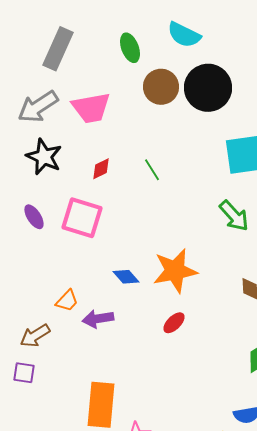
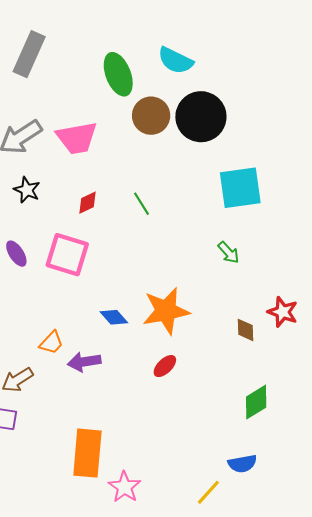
green ellipse: (130, 48) -> (118, 74), size x1.4
gray rectangle: (58, 49) -> (29, 54), moved
black star: (44, 157) -> (27, 190), size x0.7
green arrow: (234, 216) -> (229, 253), size x0.7

